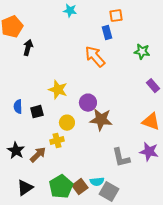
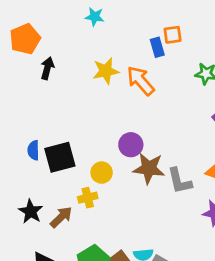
cyan star: (70, 11) -> (95, 17), moved
orange square: (116, 16) -> (173, 35), moved
yellow star: (58, 90) -> (106, 71), moved, turned -30
black square: (37, 112) -> (60, 157), size x1.6
gray L-shape: (121, 158) -> (180, 181), moved

